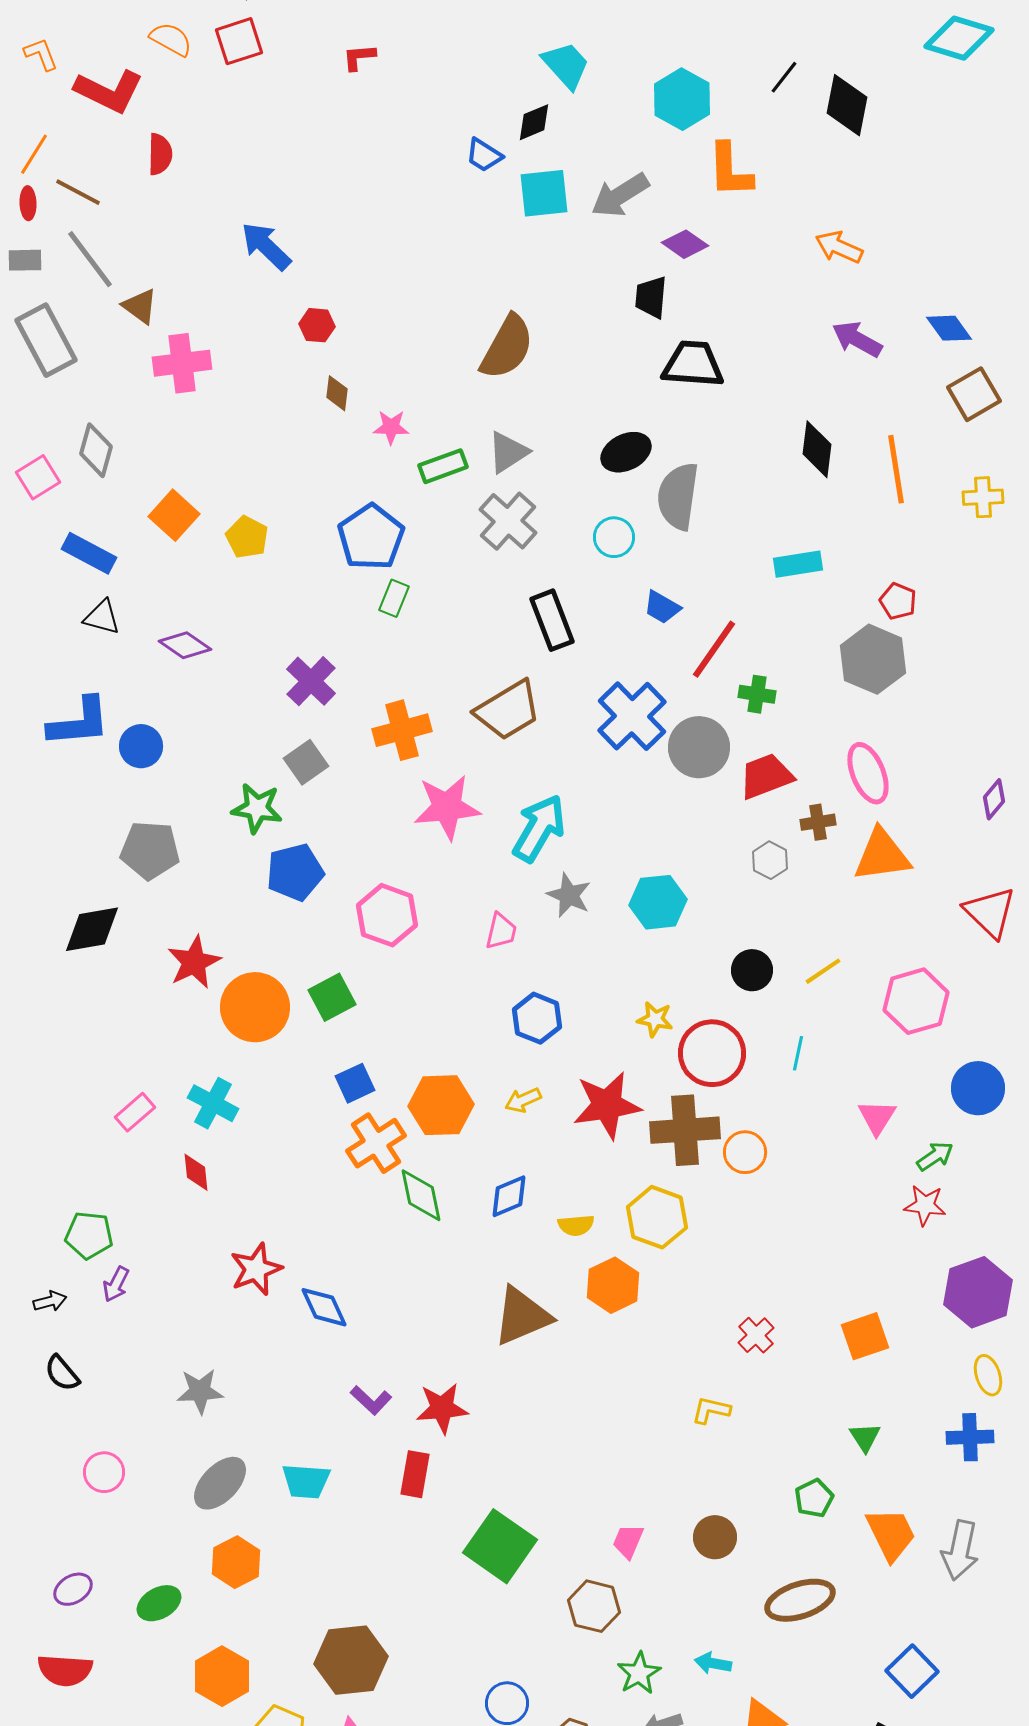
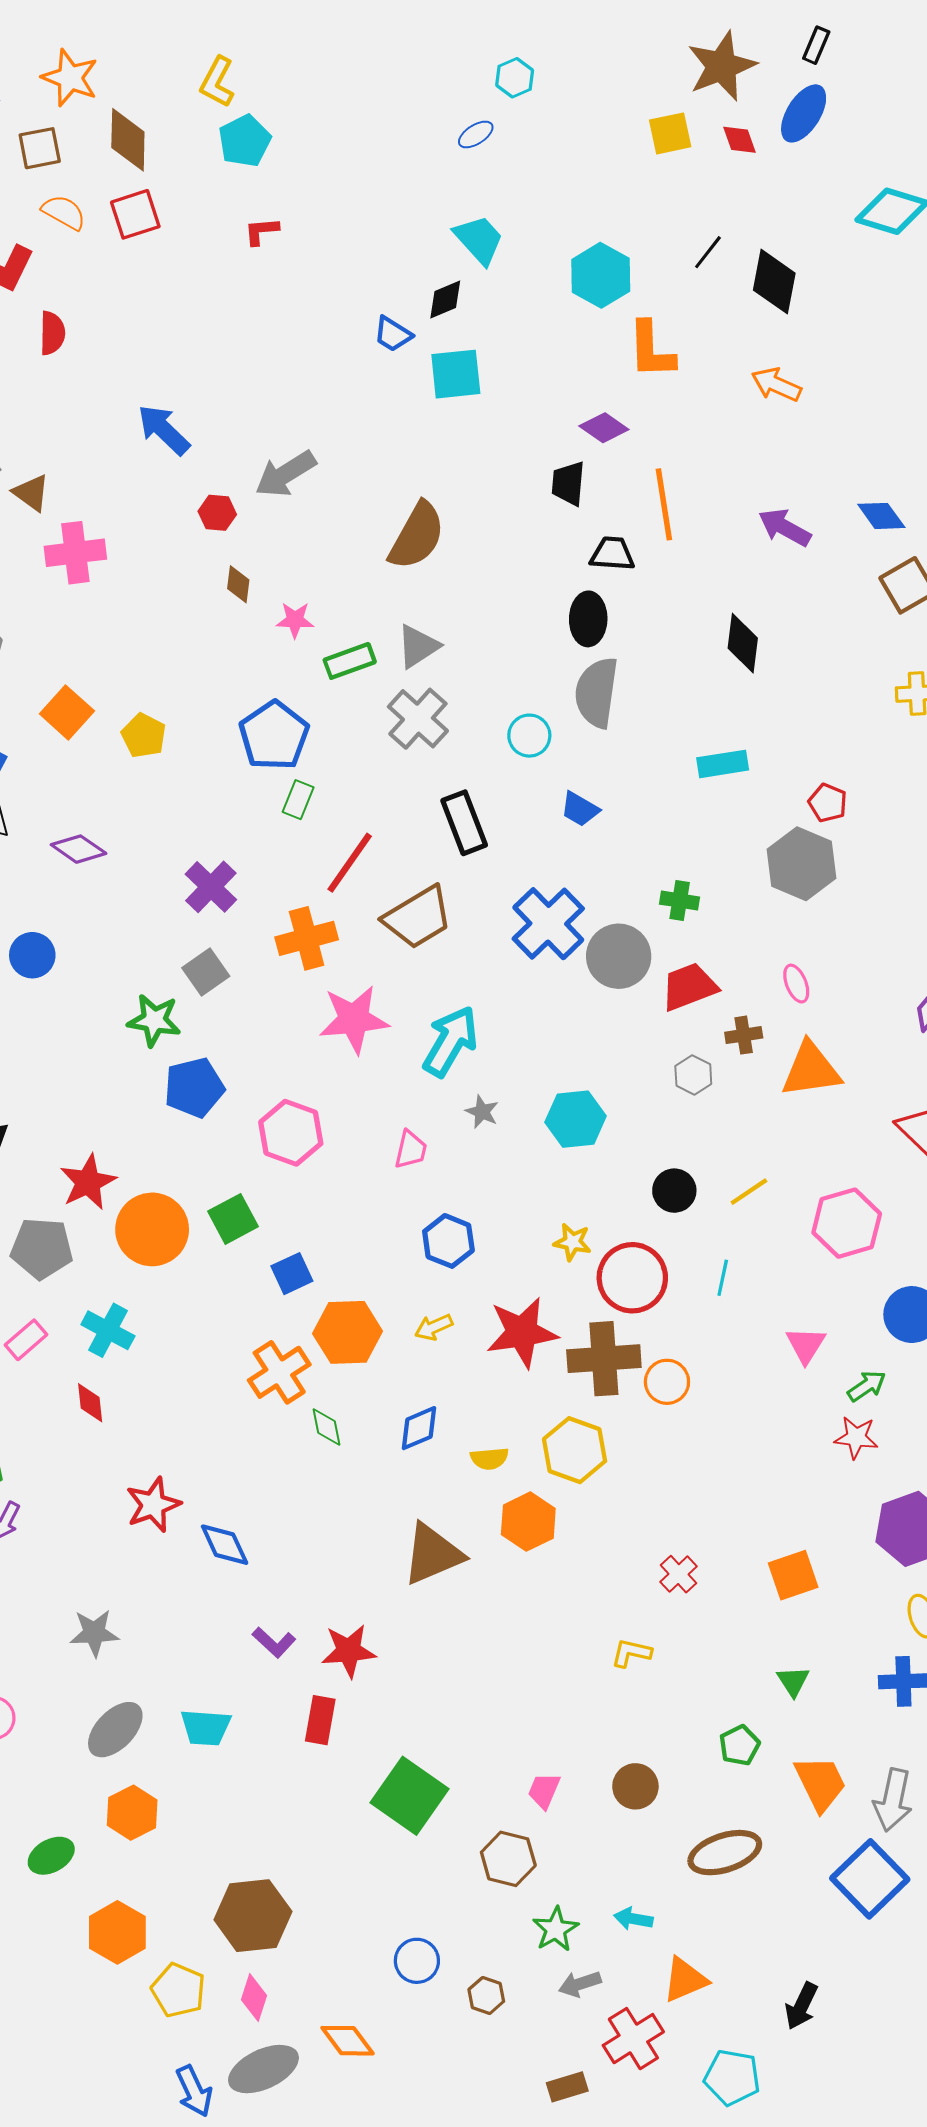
gray arrow: (620, 195) -> (286, 474), moved
orange arrow: (839, 247) -> (776, 385), moved
black trapezoid: (693, 364) -> (612, 554), size x0.7
black ellipse: (626, 452) -> (588, 619), moved, turned -63
orange line: (896, 469) -> (664, 504), moved
red line: (714, 649) -> (350, 863), moved
pink ellipse: (868, 773) -> (796, 984), size x0.6
gray pentagon: (150, 850) -> (42, 1248), moved
gray star: (569, 895) -> (482, 1112), size x0.7
blue square: (355, 1083) -> (292, 1274), moved
green diamond: (421, 1195) -> (327, 1427), size x0.7
blue square: (912, 1671) -> (870, 1879), moved, size x1.4

